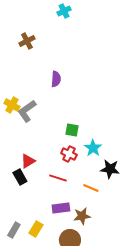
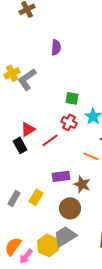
yellow cross: (12, 105) -> (12, 73), turned 35
red line: (58, 178) -> (50, 140), moved, turned -54
brown star: (82, 216) -> (82, 184), turned 30

